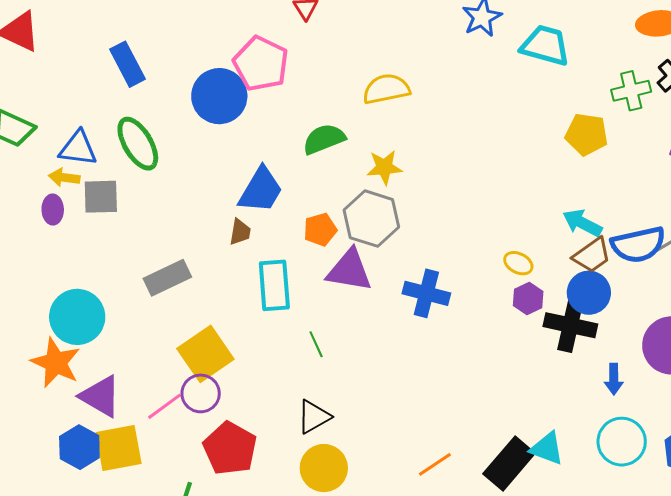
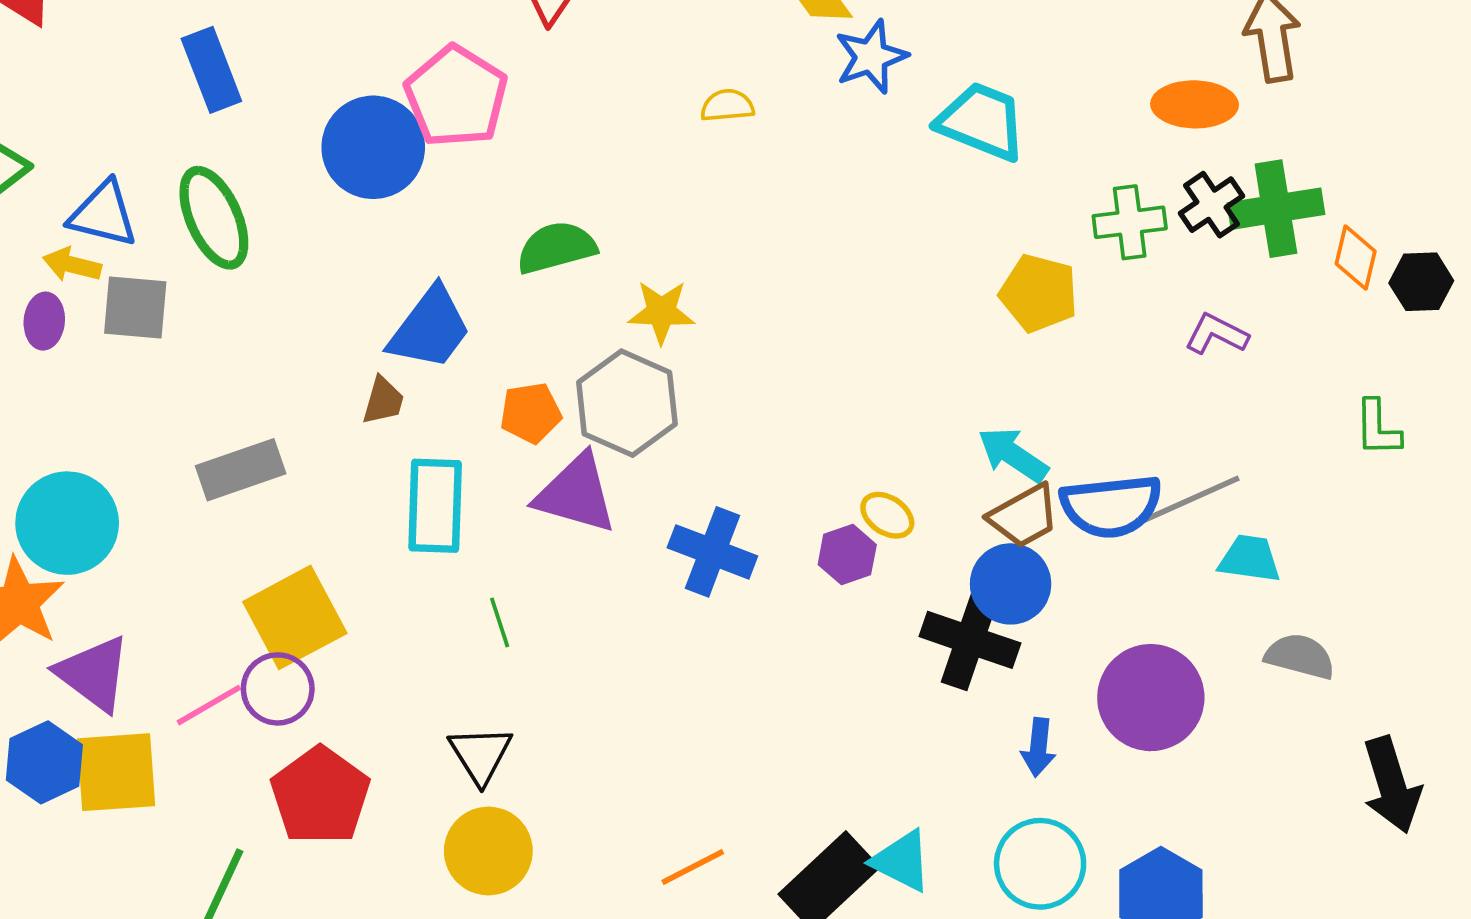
yellow semicircle: (386, 89) -> (727, 106), moved, size x0.6
purple hexagon: (528, 298) -> (847, 555), moved
black triangle: (314, 417) -> (480, 755), turned -39

